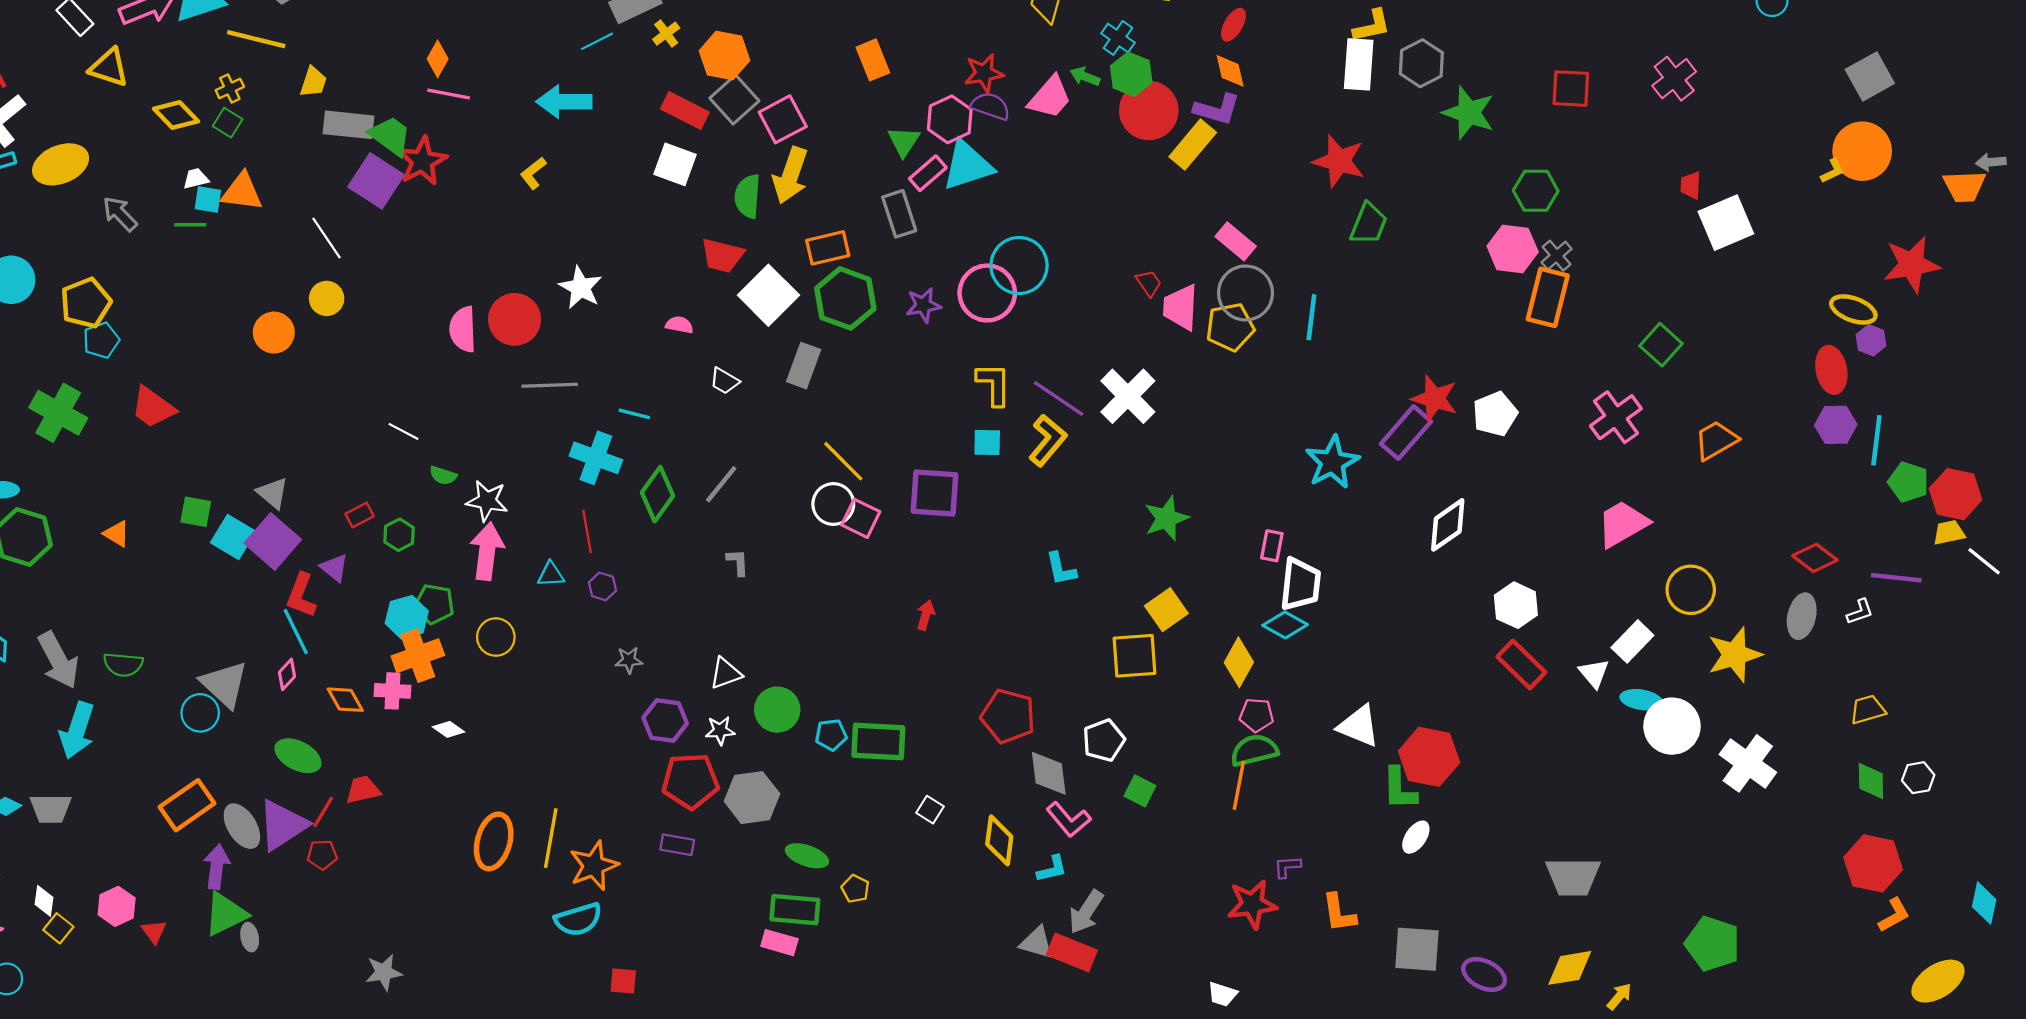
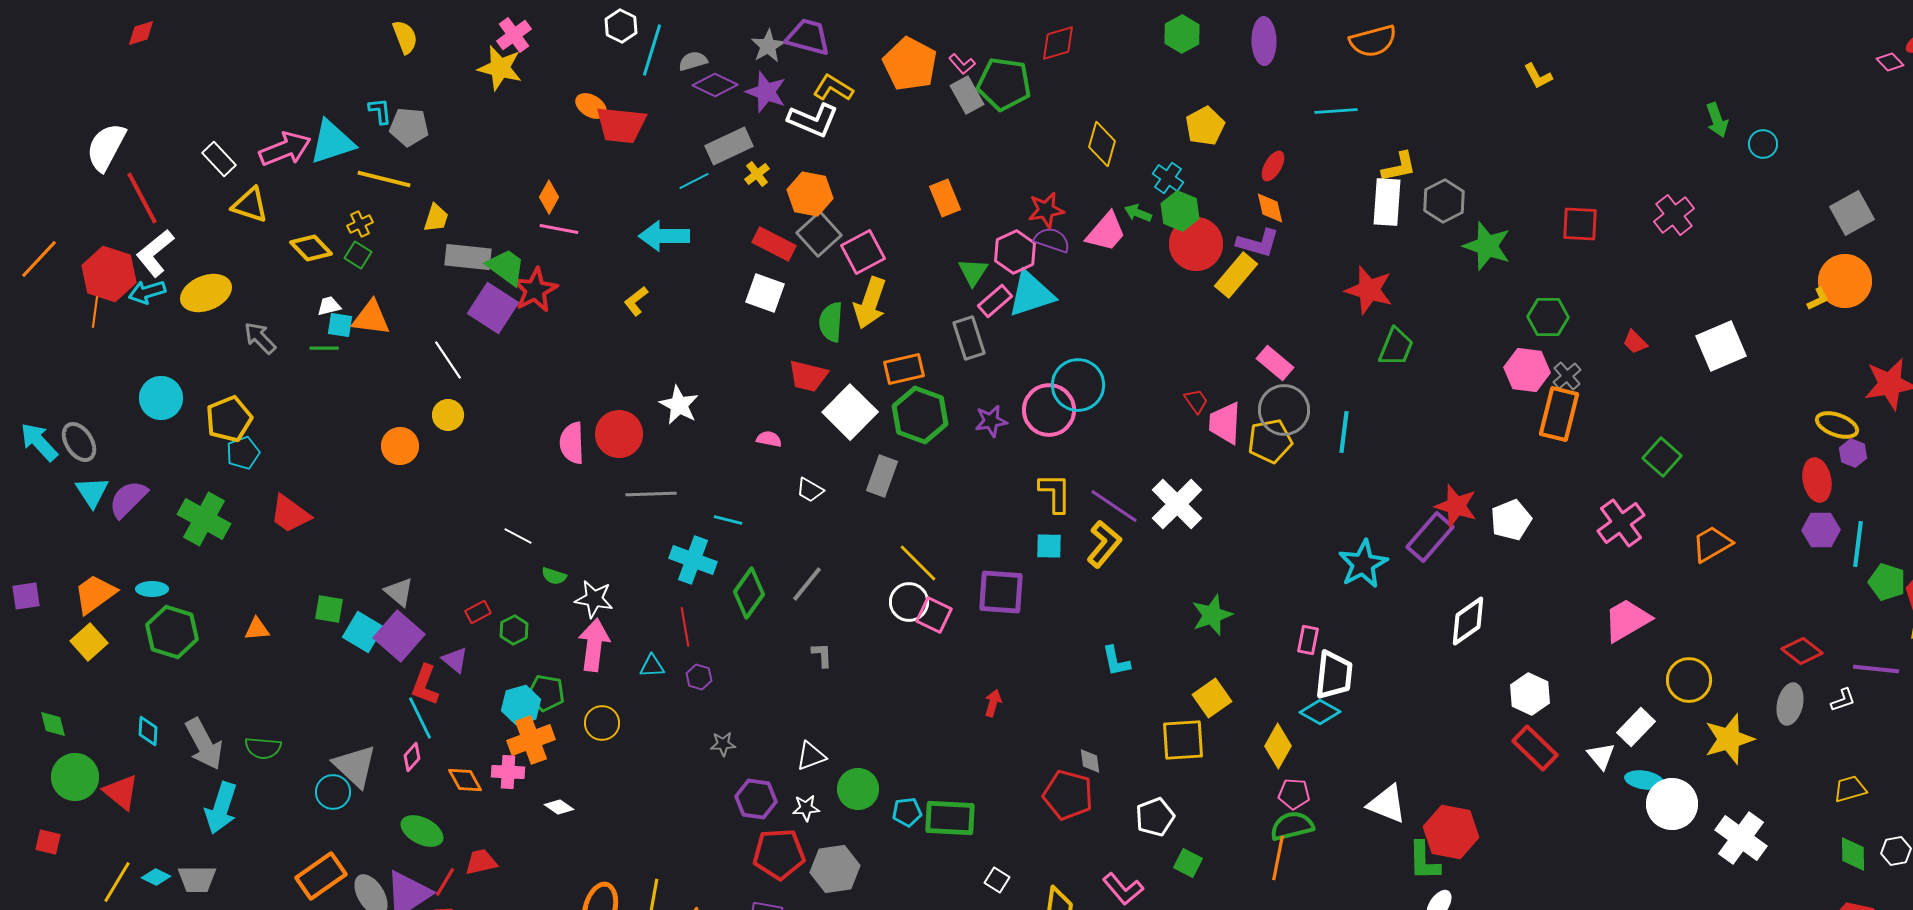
red trapezoid: (1691, 185) -> (1635, 342), moved, turned -48
orange triangle: (117, 534) -> (257, 629), turned -36
gray diamond: (1049, 773) -> (1090, 761), moved, size x0.6

